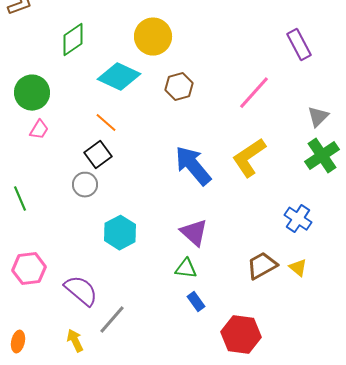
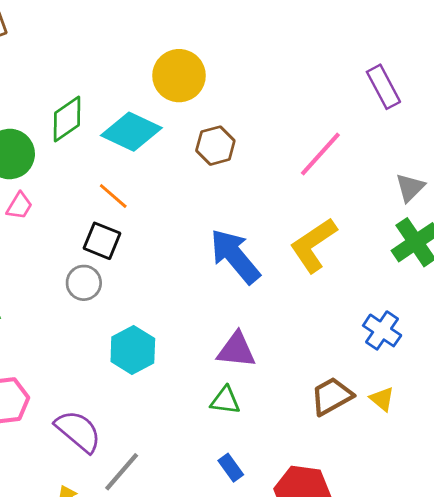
green diamond: (73, 40) -> (67, 119), moved
black square: (98, 155) -> (102, 241), turned -32
purple triangle: (194, 233) -> (236, 350), turned -36
blue rectangle: (196, 302) -> (231, 468), moved

